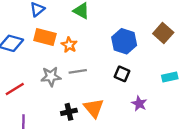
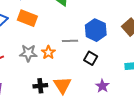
orange star: (69, 45) -> (48, 52), moved
gray line: (78, 71) -> (70, 41), moved

